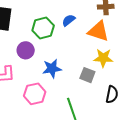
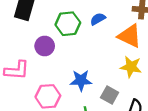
blue star: (52, 69) -> (81, 80), moved
gray square: (87, 75) -> (110, 95), moved

